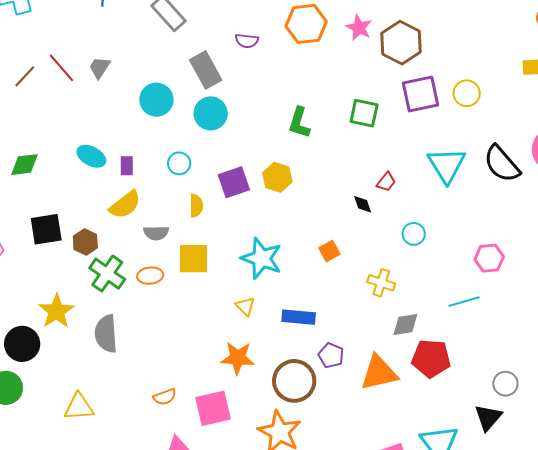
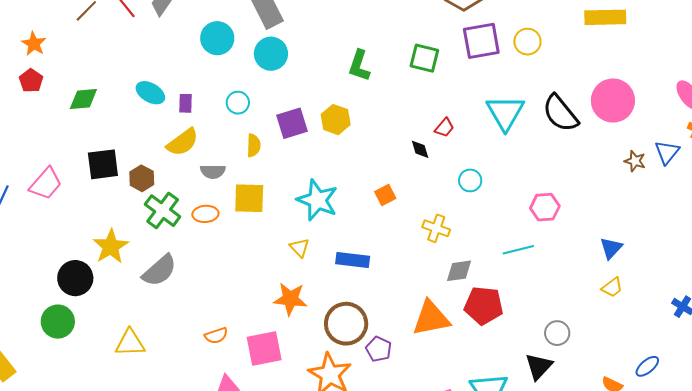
gray semicircle: (106, 334) -> (159, 271), turned -129
purple pentagon: (331, 355) -> (379, 349), moved

